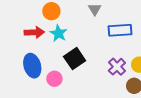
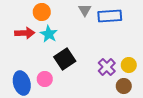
blue rectangle: (120, 30) -> (110, 16), moved
blue ellipse: (32, 66) -> (22, 83), moved

